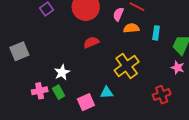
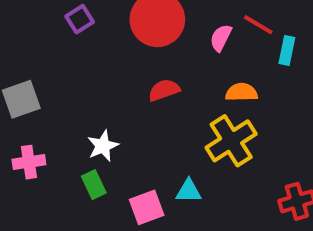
orange semicircle: (131, 28) -> (241, 92), moved
cyan rectangle: (156, 33) -> (287, 50), moved
pink cross: (40, 91) -> (29, 162), moved

